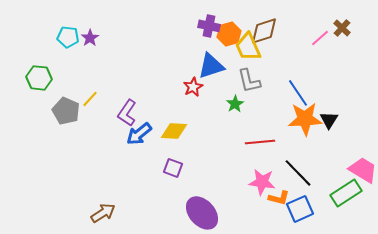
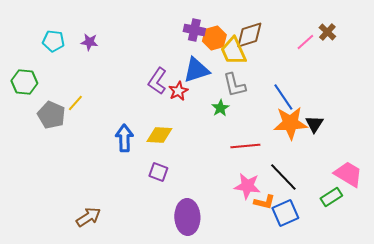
purple star: (90, 38) -> (89, 42), moved, turned -30
purple L-shape: (127, 113) -> (157, 81), moved
blue arrow: (139, 134) -> (124, 138), turned 128
green rectangle: (346, 193) -> (331, 197), size x0.7
purple ellipse: (202, 213) -> (187, 217), turned 40

